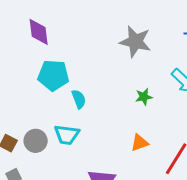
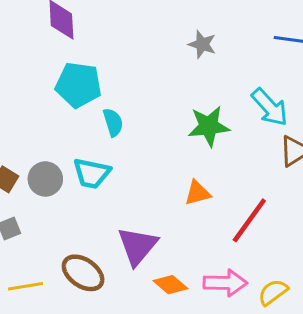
gray star: (135, 42) -> (202, 44), size x0.6
green star: (144, 97) -> (209, 126), size x1.6

